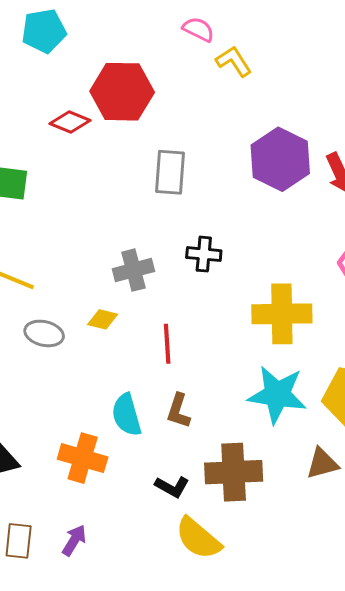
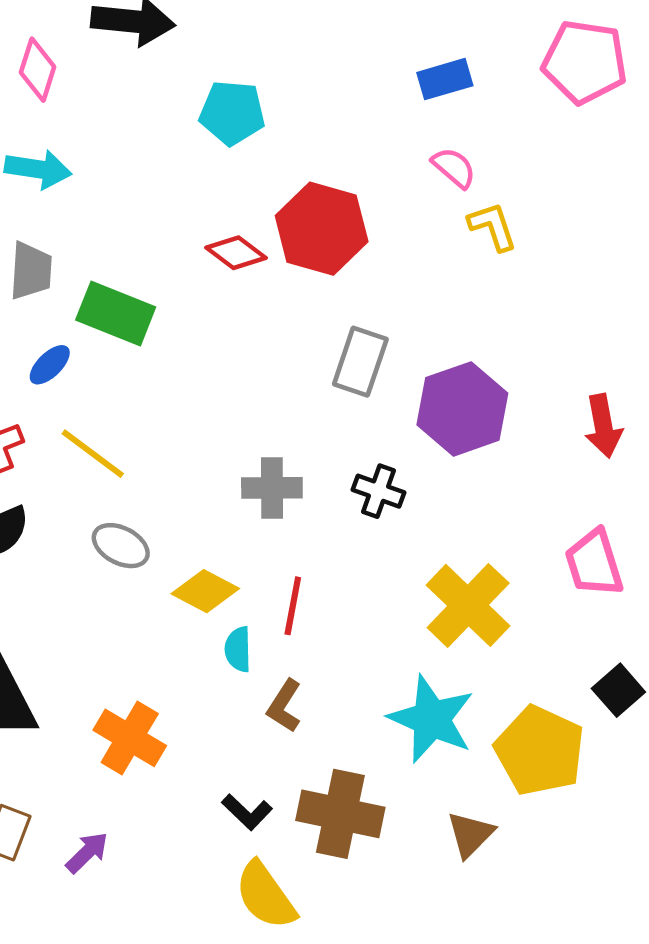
purple hexagon: (280, 159) -> (462, 409), moved
yellow cross: (282, 314) -> (468, 605), turned 30
yellow diamond: (103, 319) -> (205, 591), moved, size x1.4
cyan semicircle: (127, 415) -> (238, 649), moved, size x0.7
brown triangle: (322, 463) -> (470, 834), turned -45

